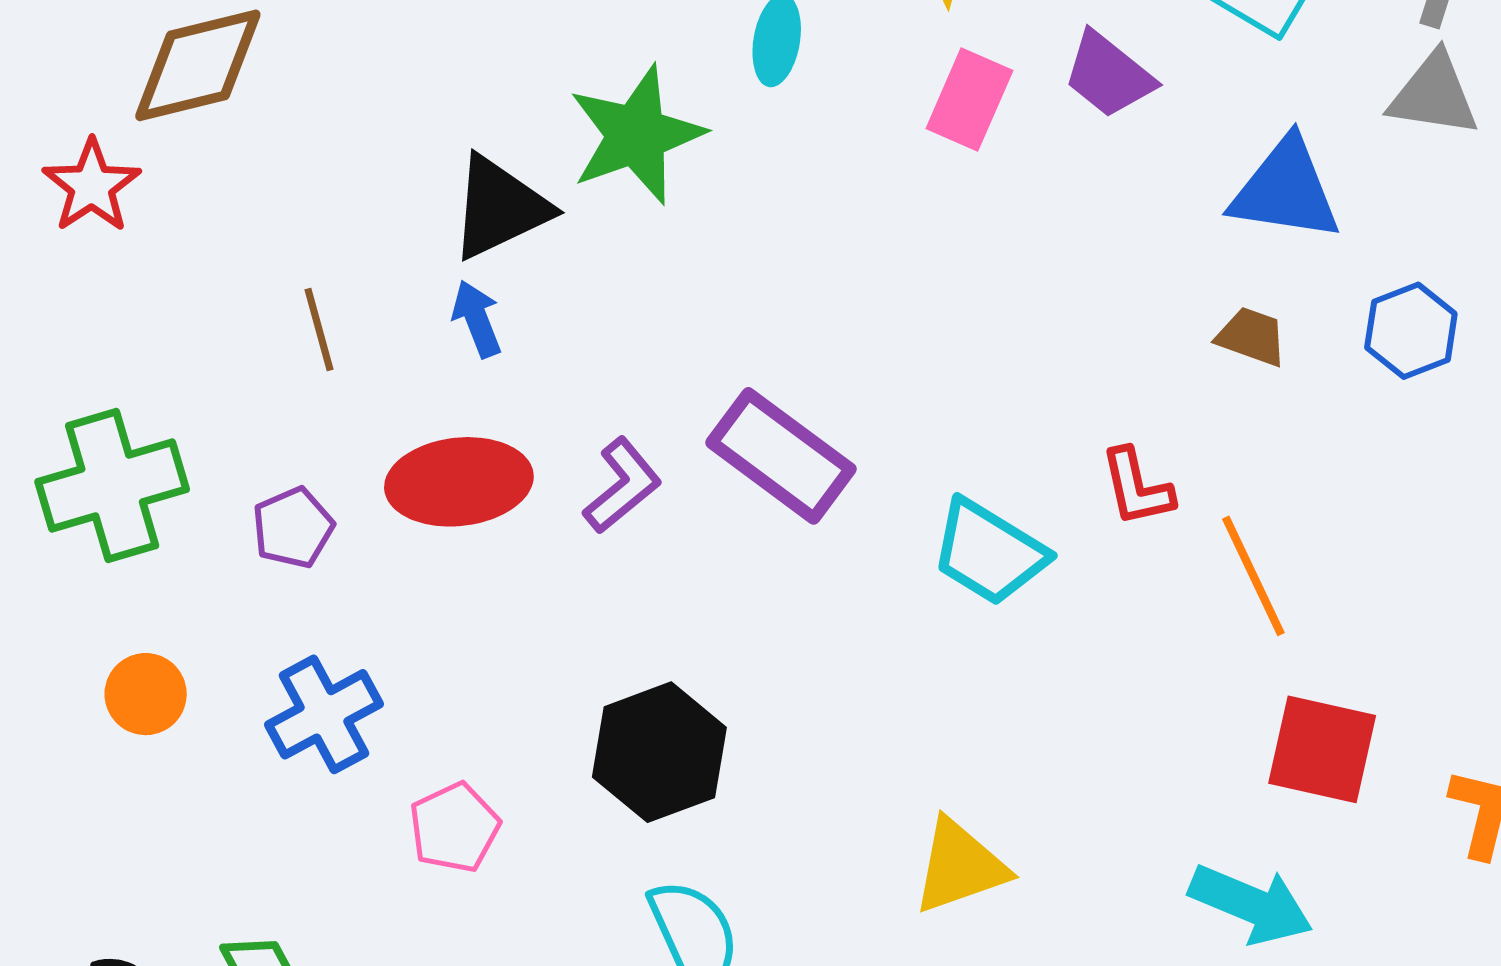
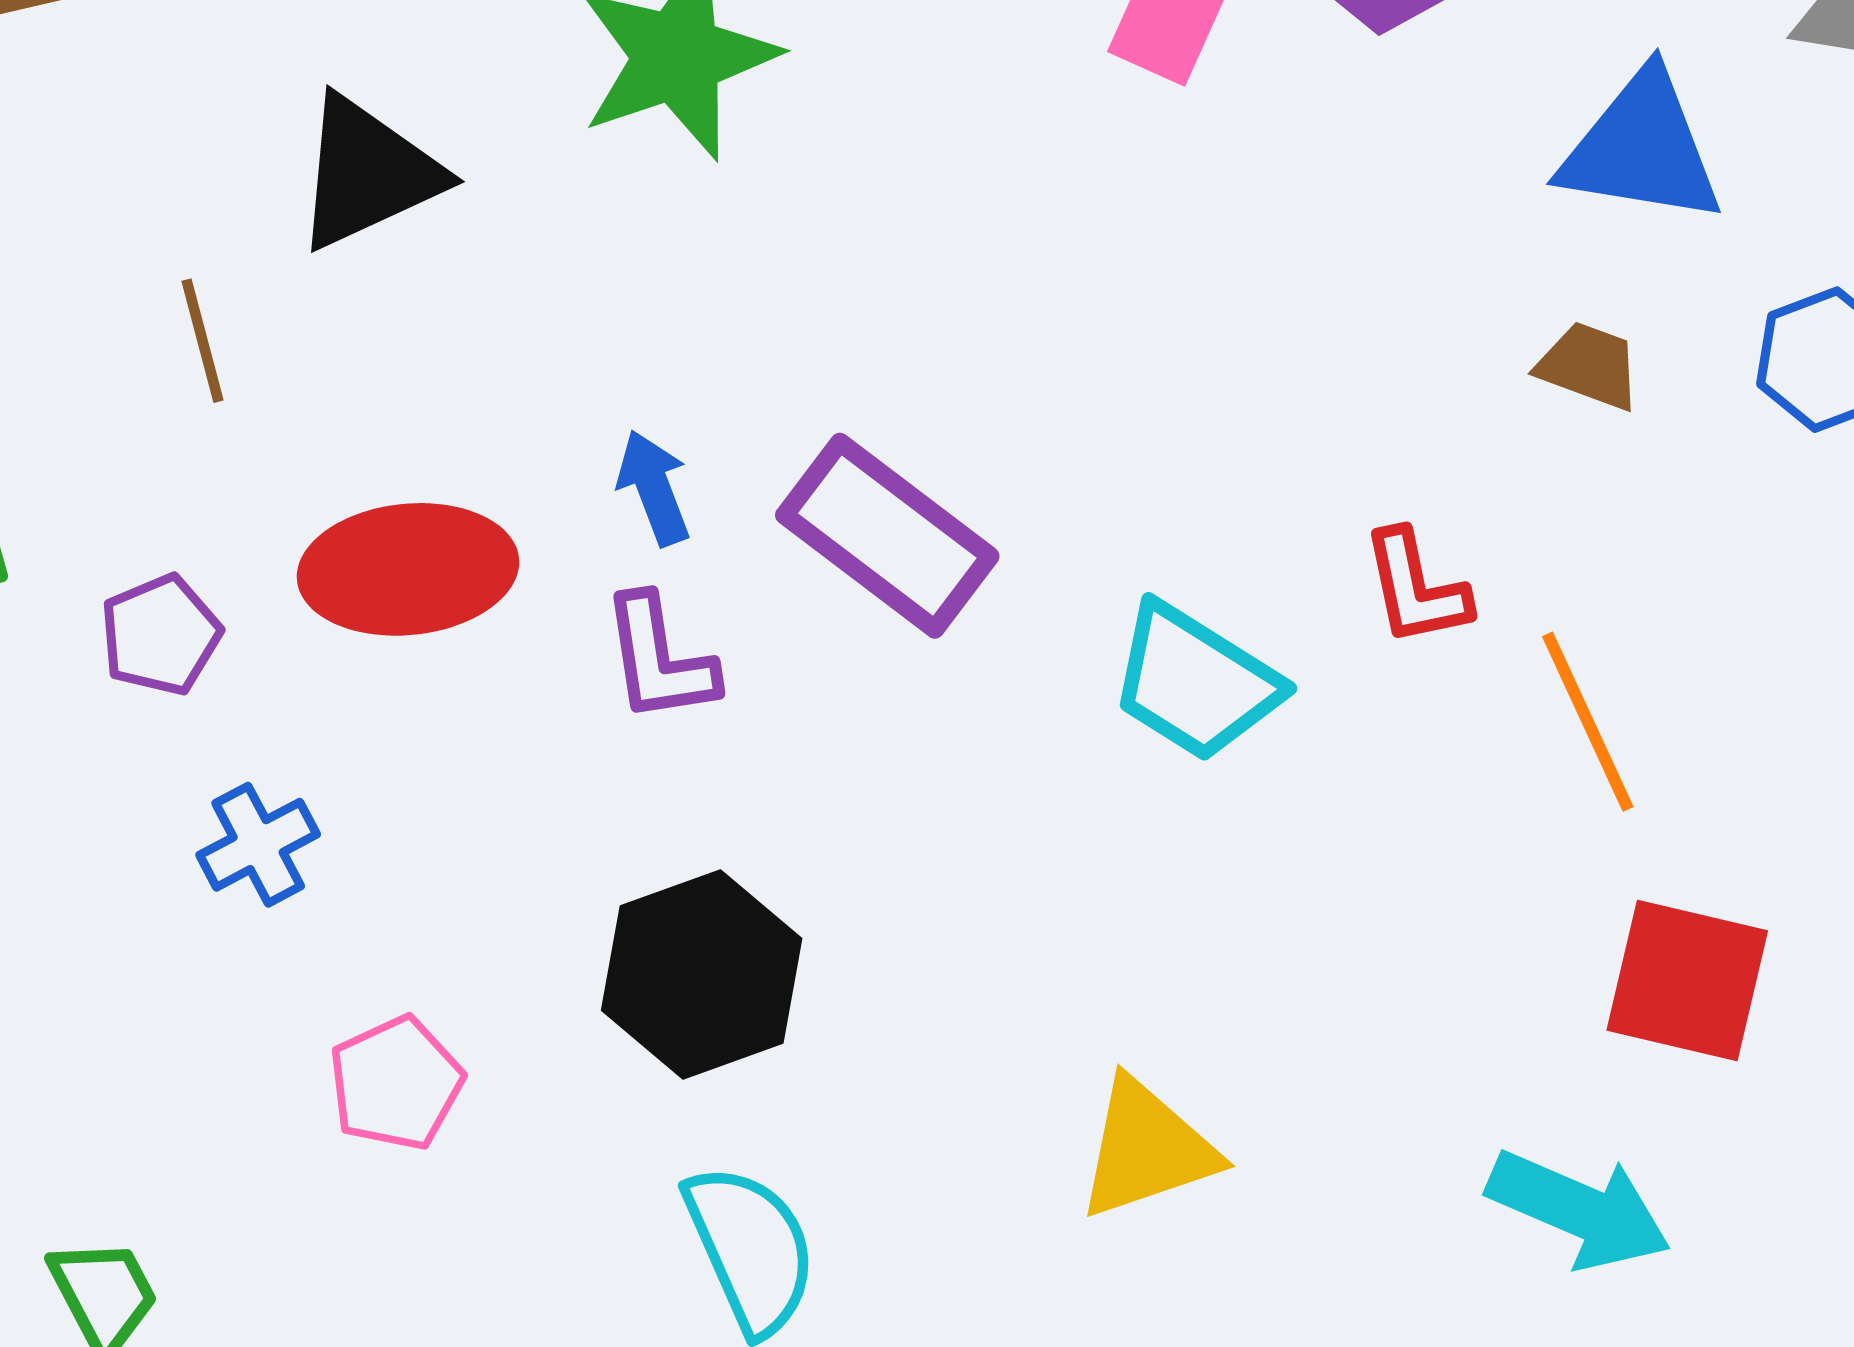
black triangle: (500, 208) -> (368, 173), moved
blue arrow: (477, 319) -> (654, 488), moved
purple L-shape: (622, 486) -> (659, 659), moved, turned 120
blue cross: (324, 714) -> (258, 845), moved, size x0.7

